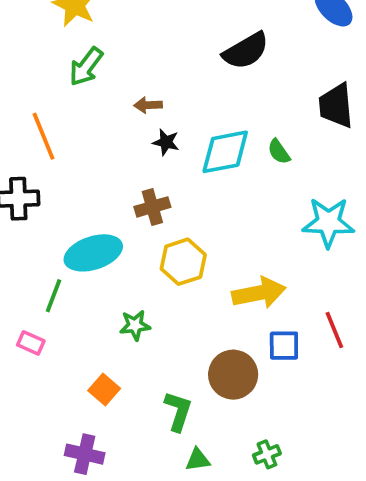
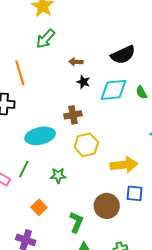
black semicircle: (246, 51) -> (123, 55), moved
green line: (53, 296) -> (24, 169), moved

